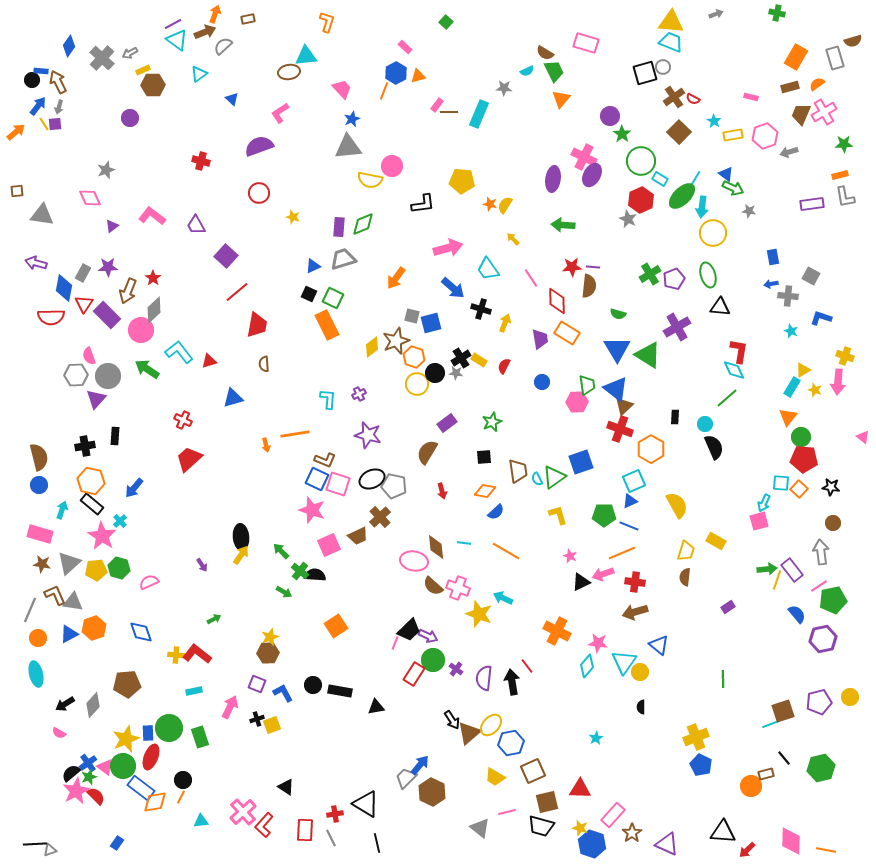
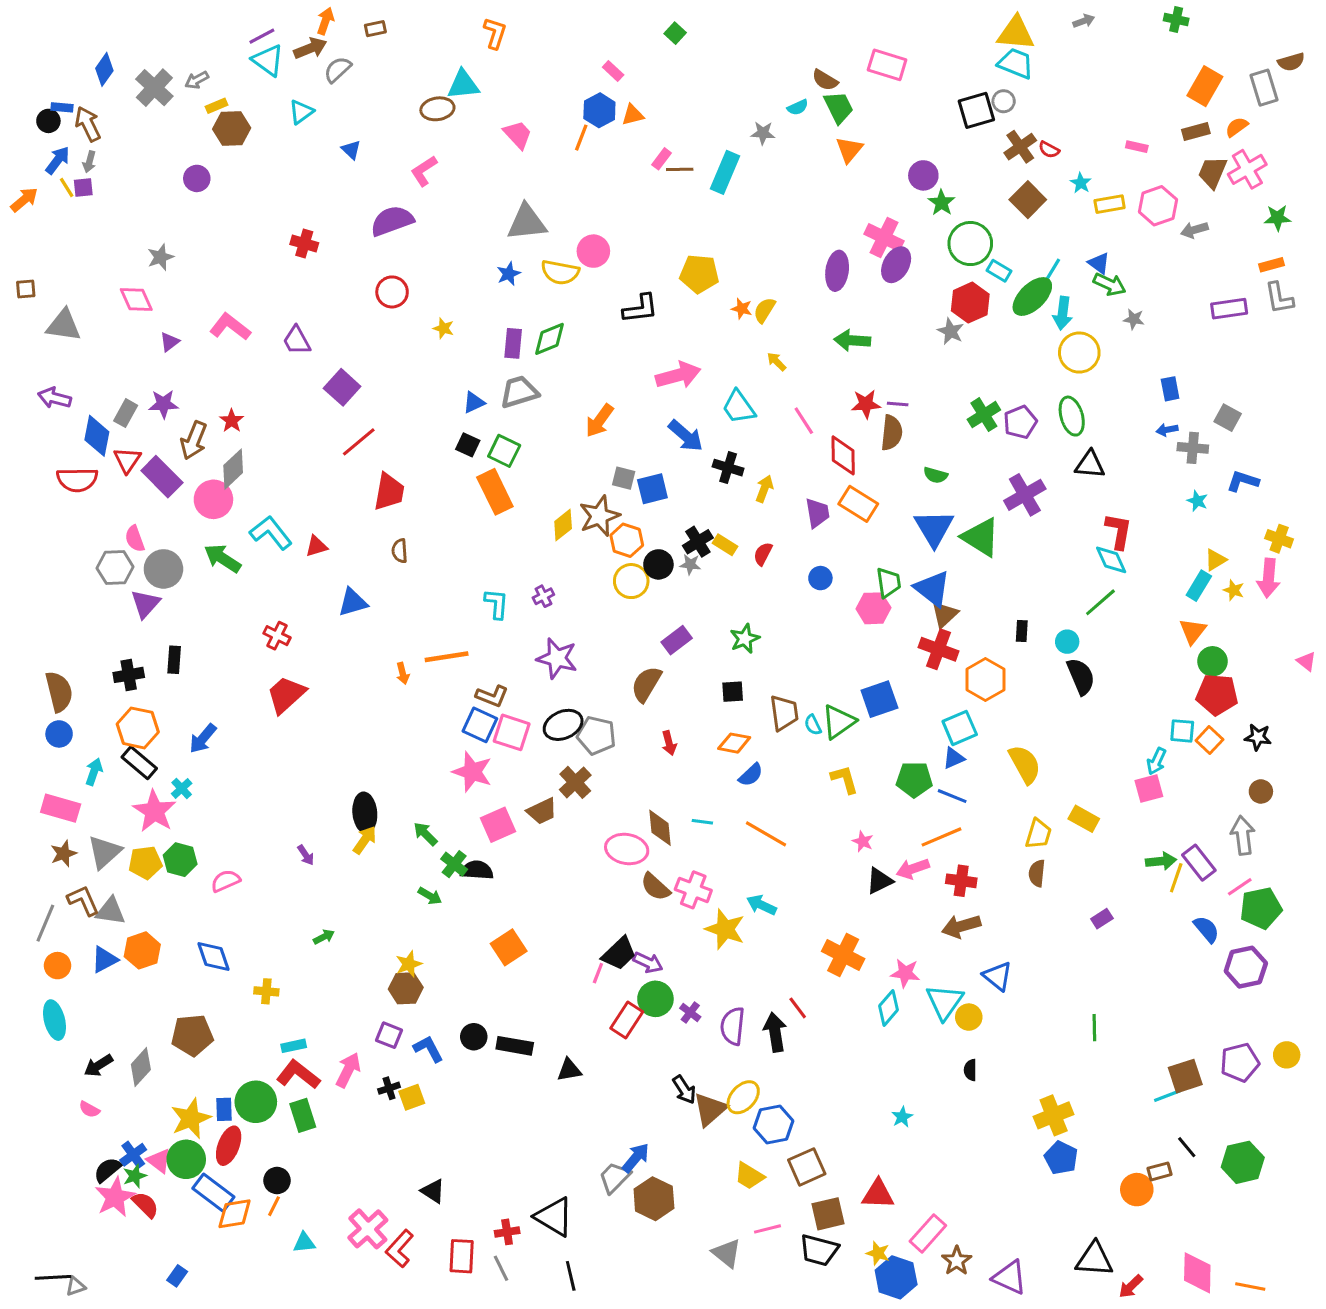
blue star: (352, 119) -> (509, 274), moved
brown star: (42, 564) -> (64, 854), turned -30
red L-shape: (197, 654) -> (298, 1075), moved

